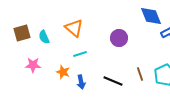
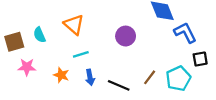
brown square: (22, 33) -> (14, 42), moved
brown line: (140, 74) -> (150, 77), turned 56
blue arrow: (81, 82) -> (90, 77), moved

